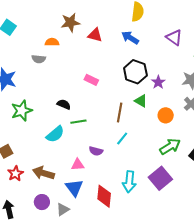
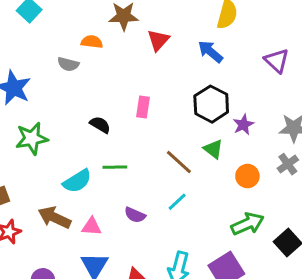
red triangle: (95, 35) -> (158, 40), turned 49
pink rectangle: (91, 80) -> (143, 107), turned 64
black semicircle: (64, 104) -> (100, 125), moved
brown line: (120, 112) -> (179, 162), turned -66
pink triangle: (78, 165) -> (92, 227), moved
brown arrow: (43, 173) -> (54, 218), moved

